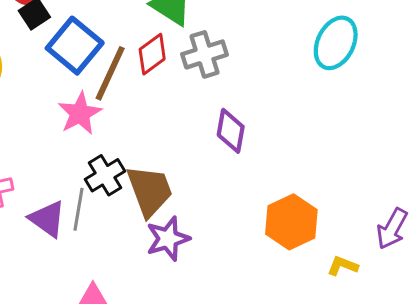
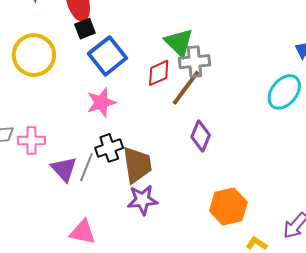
gray cross: (204, 54) -> (194, 62), moved
brown line: (110, 73) -> (186, 88), moved

